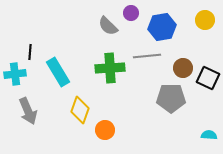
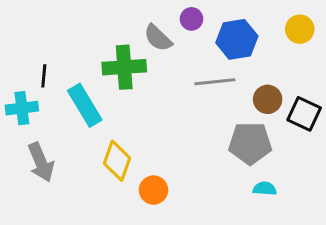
green cross: (110, 68) -> (124, 67), moved
cyan semicircle: (209, 135) -> (265, 189), moved

